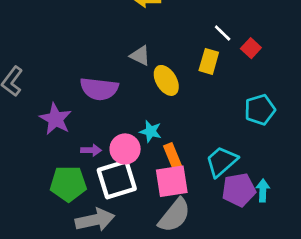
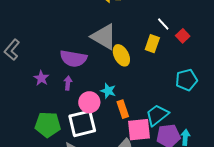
gray triangle: (140, 56) -> (104, 37), size x1.8
purple star: (56, 119) -> (41, 78), size x0.7
purple arrow: (91, 150) -> (68, 83), moved, turned -88
pink square: (172, 181) -> (139, 130), moved

